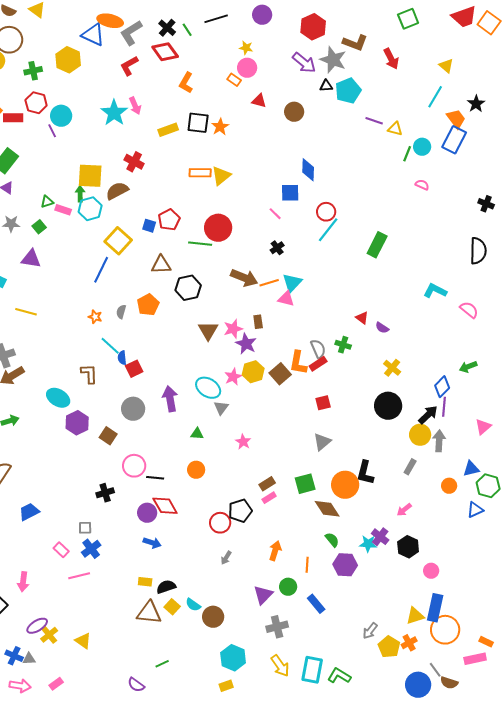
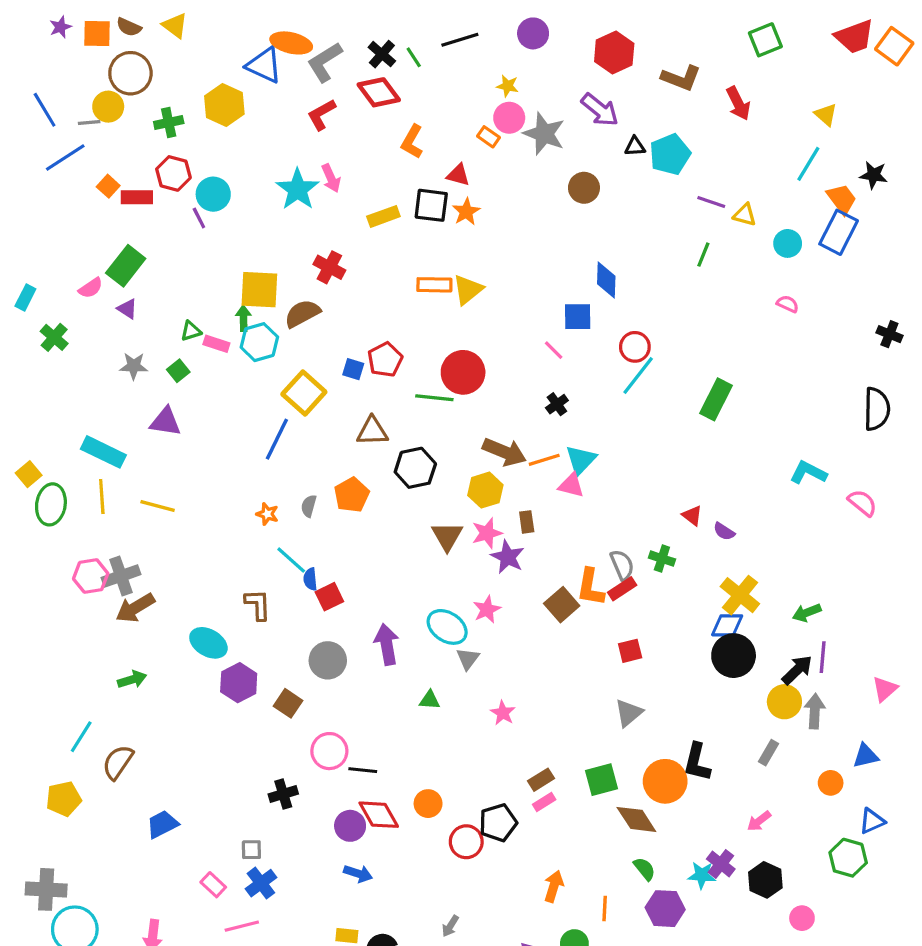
gray star: (333, 60) -> (544, 134), moved
red triangle: (259, 101) -> (458, 175), moved
black star: (476, 104) -> (874, 175), turned -30
green line: (407, 154) -> (703, 255), moved
green arrow: (468, 367) -> (807, 613), moved
yellow cross: (392, 368) -> (740, 595), size x1.4
yellow hexagon: (253, 372) -> (485, 490), moved
blue diamond: (442, 387) -> (727, 625), moved, turned 45
orange circle: (196, 470) -> (428, 804), moved
green hexagon: (488, 486) -> (848, 858), moved
gray arrow: (226, 558) -> (450, 926), moved

